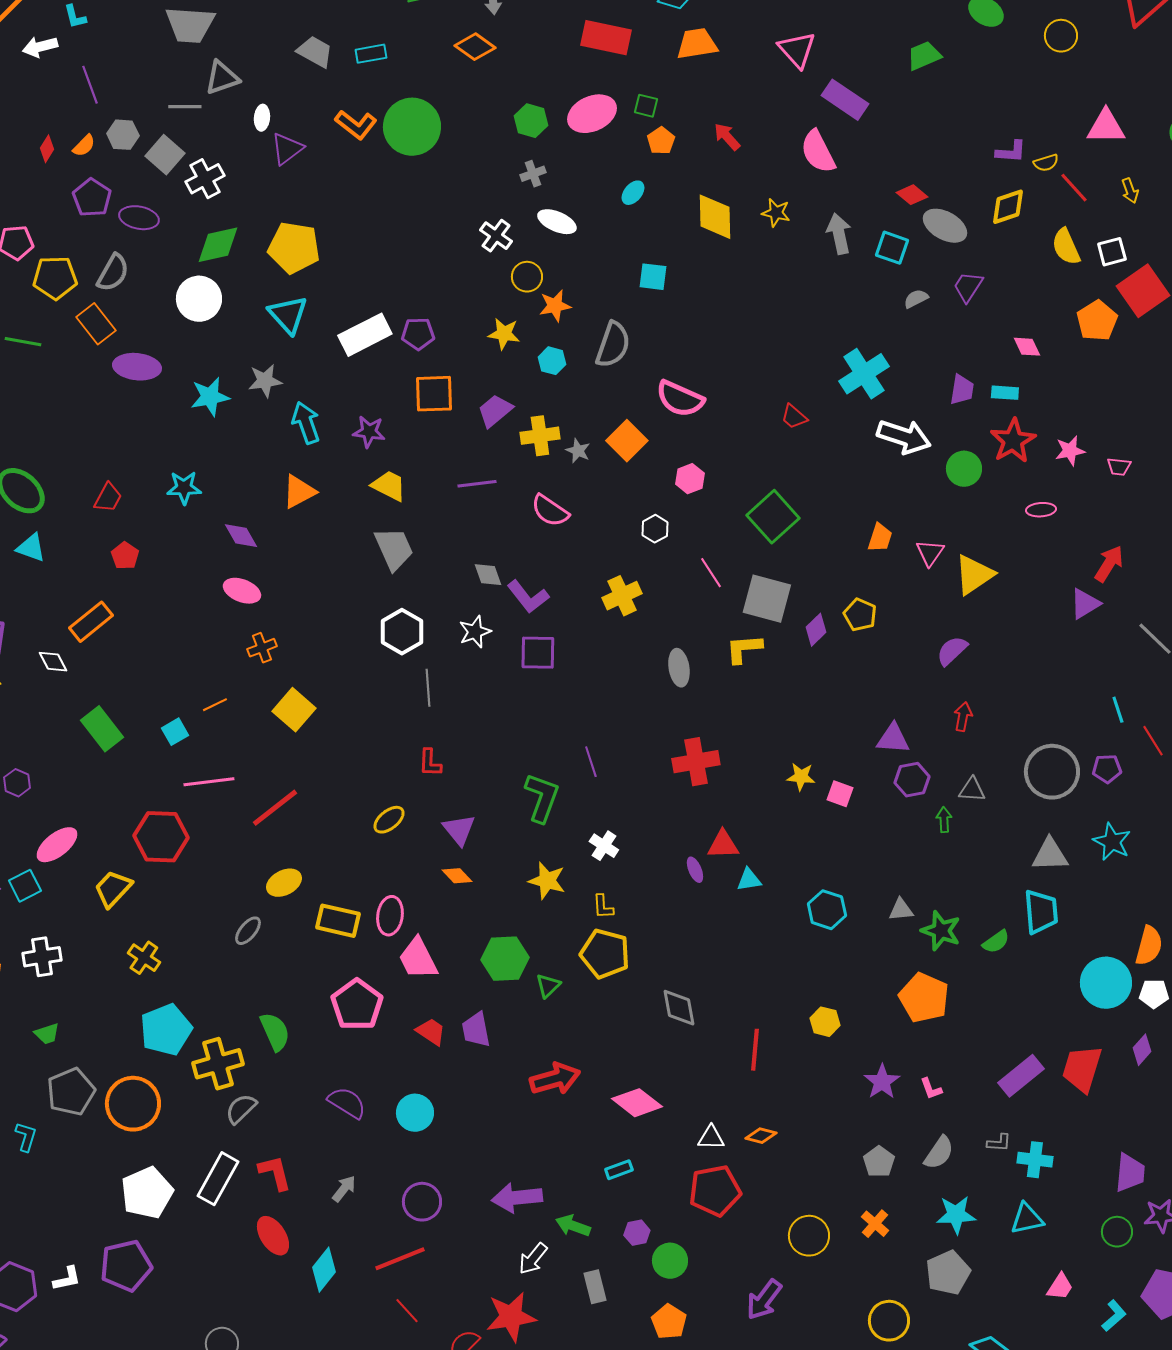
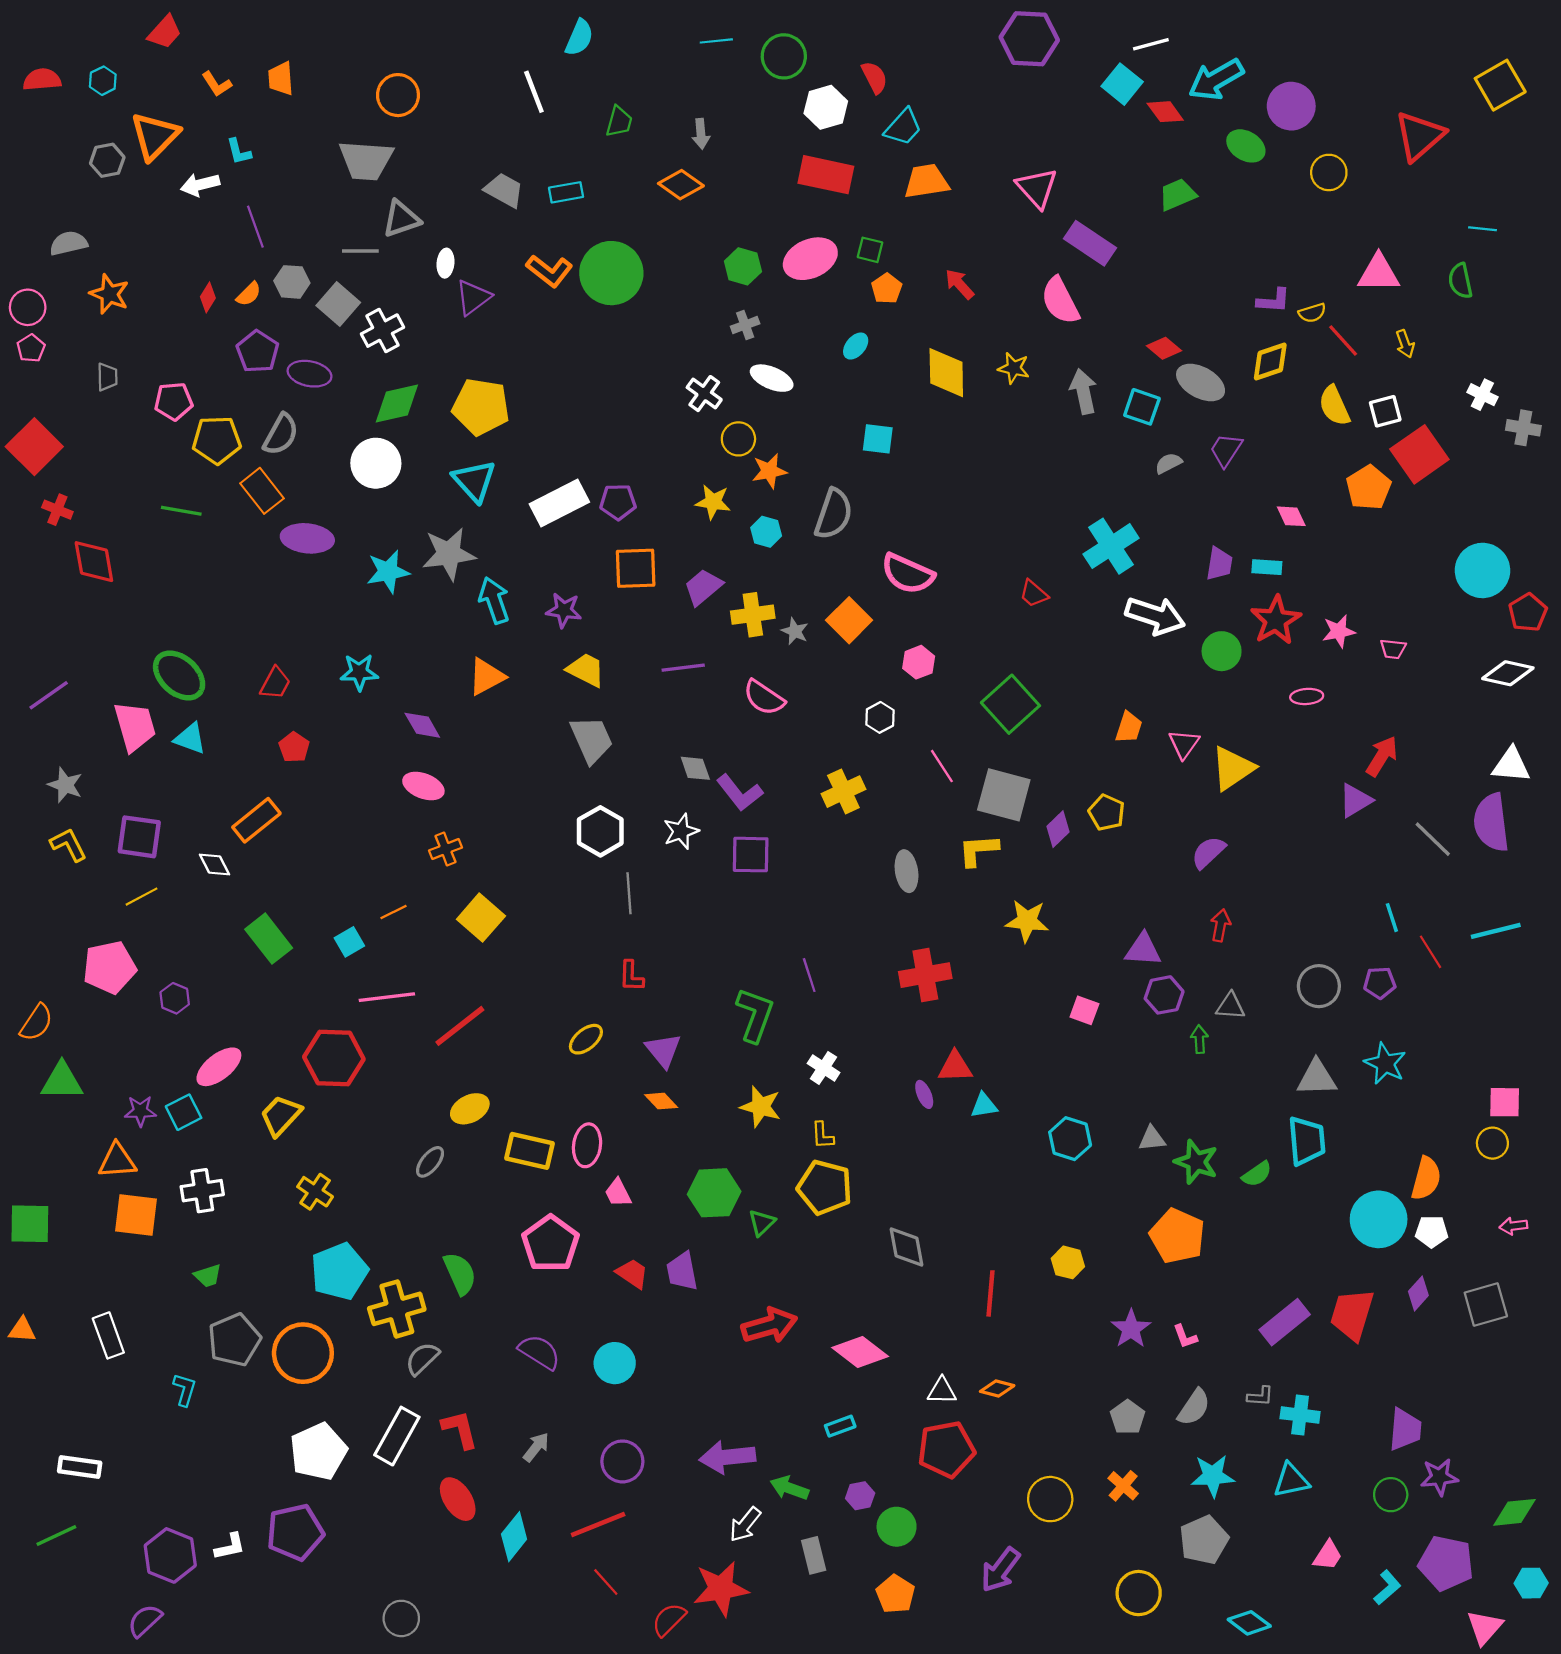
gray star: (265, 381) -> (449, 554), size x1.4
gray circle: (1052, 772) -> (1319, 986), size x0.7
yellow star: (801, 777) -> (1027, 921), moved, size x1.4
pink trapezoid: (418, 959) -> (618, 1193), size x0.6

